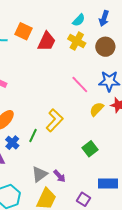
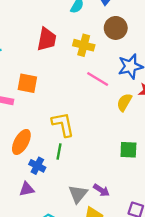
orange square: (23, 31) -> (27, 83), moved
yellow cross: (77, 41) -> (84, 45), moved
yellow L-shape: (54, 120) -> (63, 124), moved, turned -40
green square: (90, 149) -> (128, 150), turned -35

